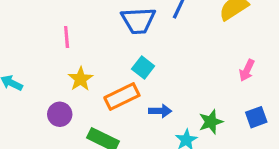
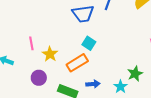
pink line: (67, 37) -> (31, 43), moved
blue arrow: (160, 111) -> (93, 84), moved

